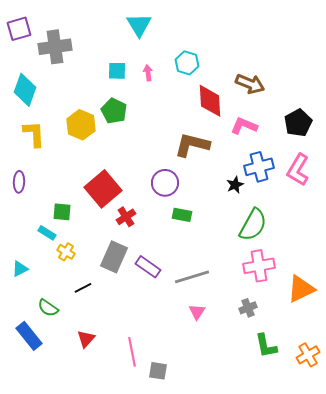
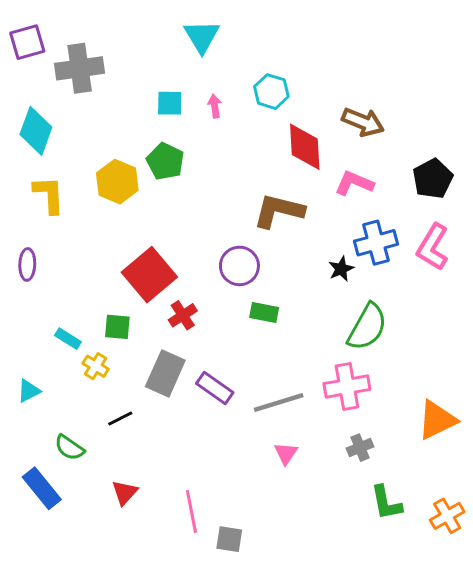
green square: (62, 212) -> (117, 327), moved
pink cross: (259, 266) -> (347, 387), moved

